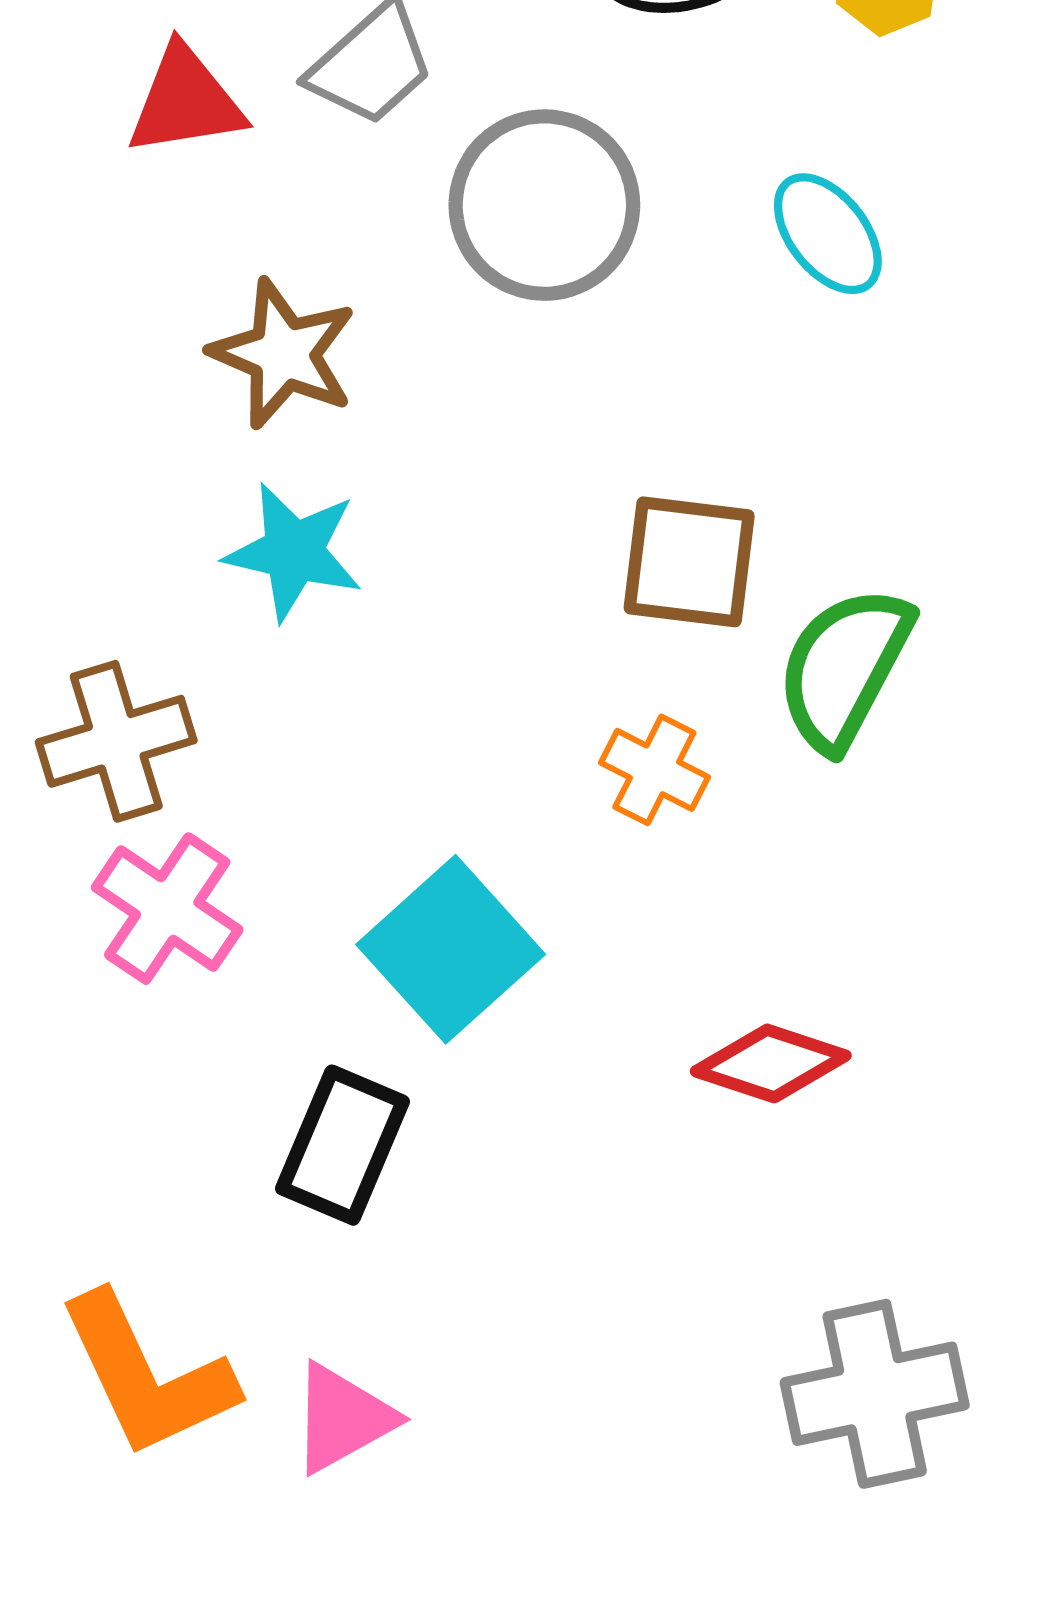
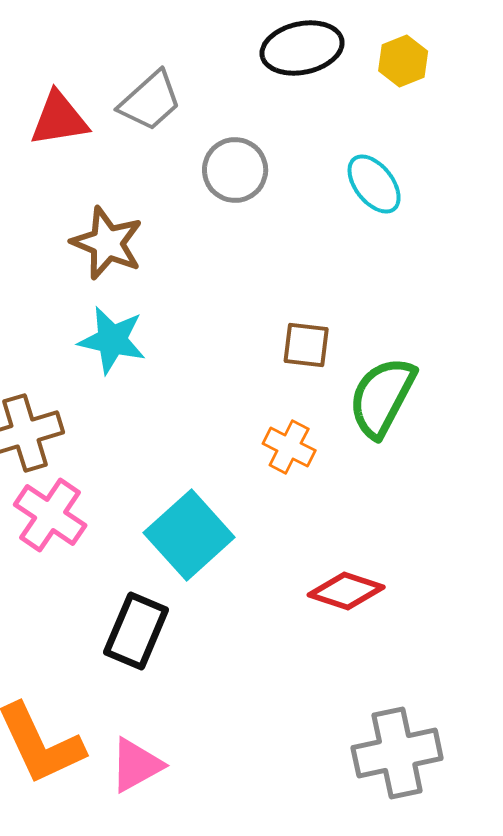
gray circle: (544, 205) -> (235, 170), size x0.7
brown square: (689, 562) -> (306, 345), size x0.7

